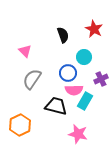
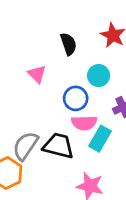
pink triangle: (25, 51) -> (37, 74), moved
gray semicircle: (32, 79) -> (25, 146), moved

